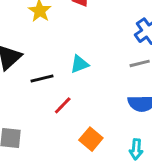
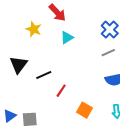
cyan triangle: (80, 64) -> (67, 37), moved

